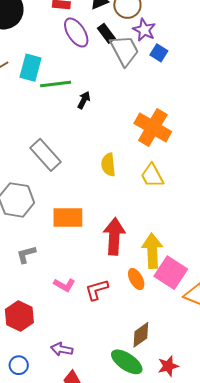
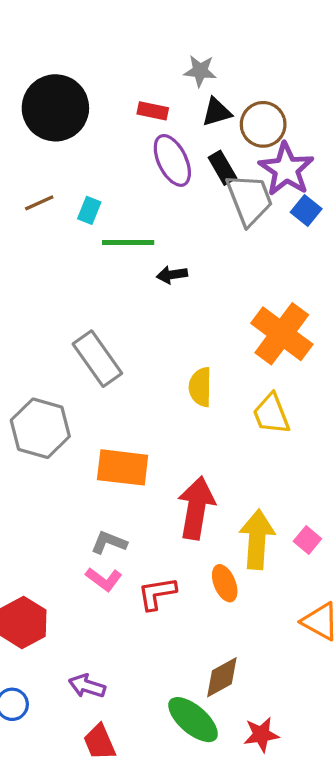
purple star: (144, 30) -> (286, 169), size x1.4
cyan rectangle: (31, 68) -> (89, 210), size x0.6
black arrow: (84, 100) -> (172, 275), turned -132
gray L-shape: (26, 254) -> (109, 542), moved, turned 30
pink square: (171, 273) -> (307, 540), moved, size x0.5

